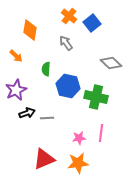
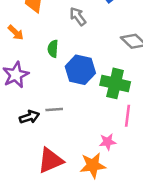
black arrow: (27, 113) -> (29, 117), moved
pink line: (101, 133) -> (127, 116), moved
pink star: (79, 138) -> (108, 142), moved

